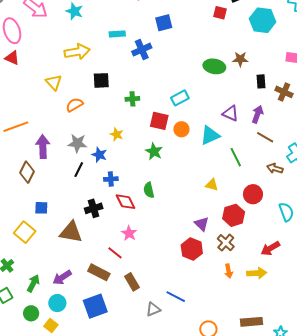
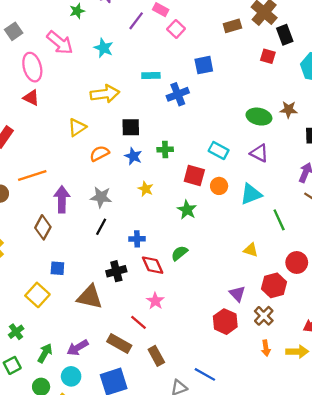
yellow triangle: (54, 82) -> (77, 127), turned 36
cyan rectangle: (180, 98) -> (219, 151), turned 54
purple triangle: (230, 113) -> (259, 153), moved
blue star: (99, 155) -> (133, 156), moved
green semicircle: (149, 190) -> (179, 253), turned 63

